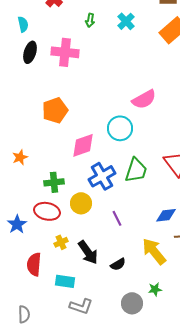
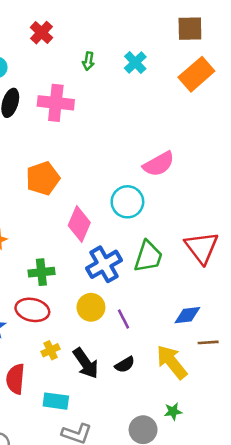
pink diamond: (83, 145) -> (79, 224), turned -48
yellow circle: (81, 203) -> (91, 307), moved
black semicircle: (118, 264) -> (125, 365), moved

